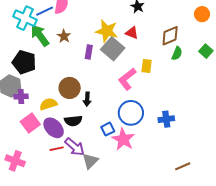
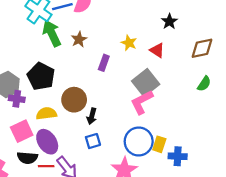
yellow star: (107, 31) -> (129, 43), size x0.6
brown diamond: (170, 36) -> (202, 48), moved
gray square: (113, 49) -> (146, 83), moved
black pentagon: (24, 62) -> (41, 76), moved
yellow rectangle: (147, 66) -> (159, 144), moved
black semicircle: (73, 121) -> (27, 158), moved
blue square: (108, 129) -> (93, 141), moved

